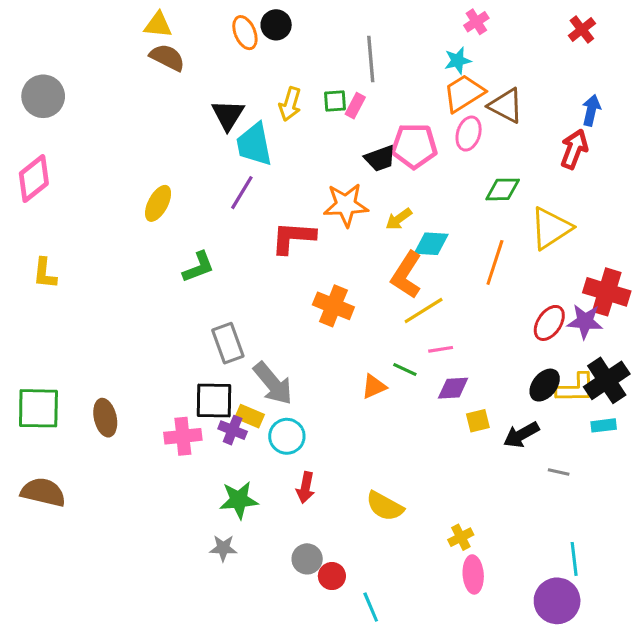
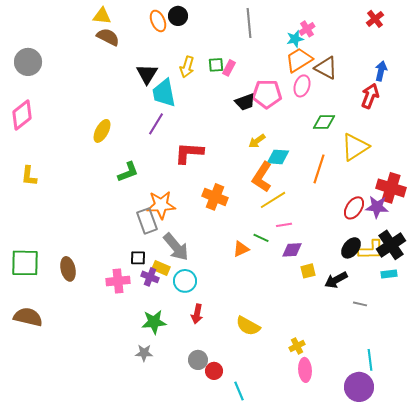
pink cross: (476, 22) -> (307, 29), moved
gray line: (371, 59) -> (249, 23), moved
orange star: (346, 205) -> (161, 205), moved
black square: (214, 401) -> (138, 258), size x0.6

